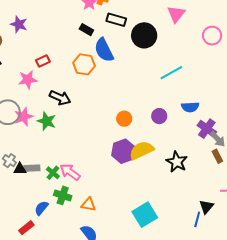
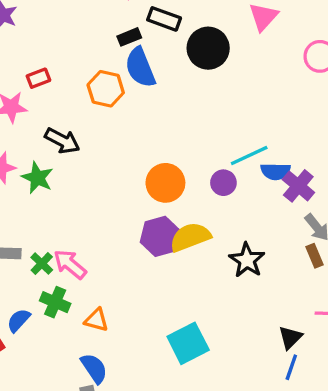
black rectangle: (86, 30) -> (129, 37), moved, turned -56
cyan line: (171, 73) -> (249, 156), moved
orange circle: (124, 119) -> (165, 183), size x1.5
purple cross: (207, 129) -> (298, 186), moved
blue line: (197, 219) -> (291, 367), moved

